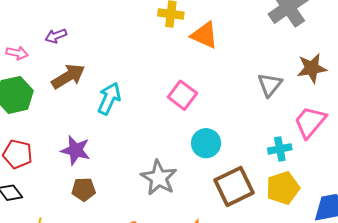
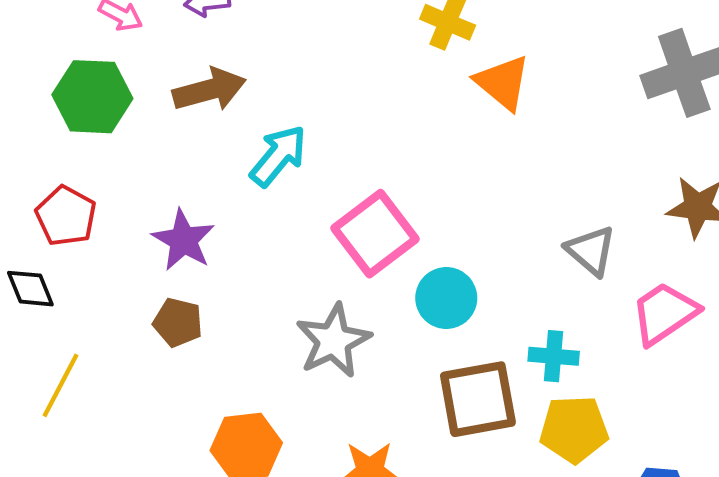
gray triangle: (270, 85) -> (591, 251), moved, turned -44
pink square: (182, 95) -> (375, 234), moved, size x1.4
cyan cross: (280, 149) -> (554, 356), moved

